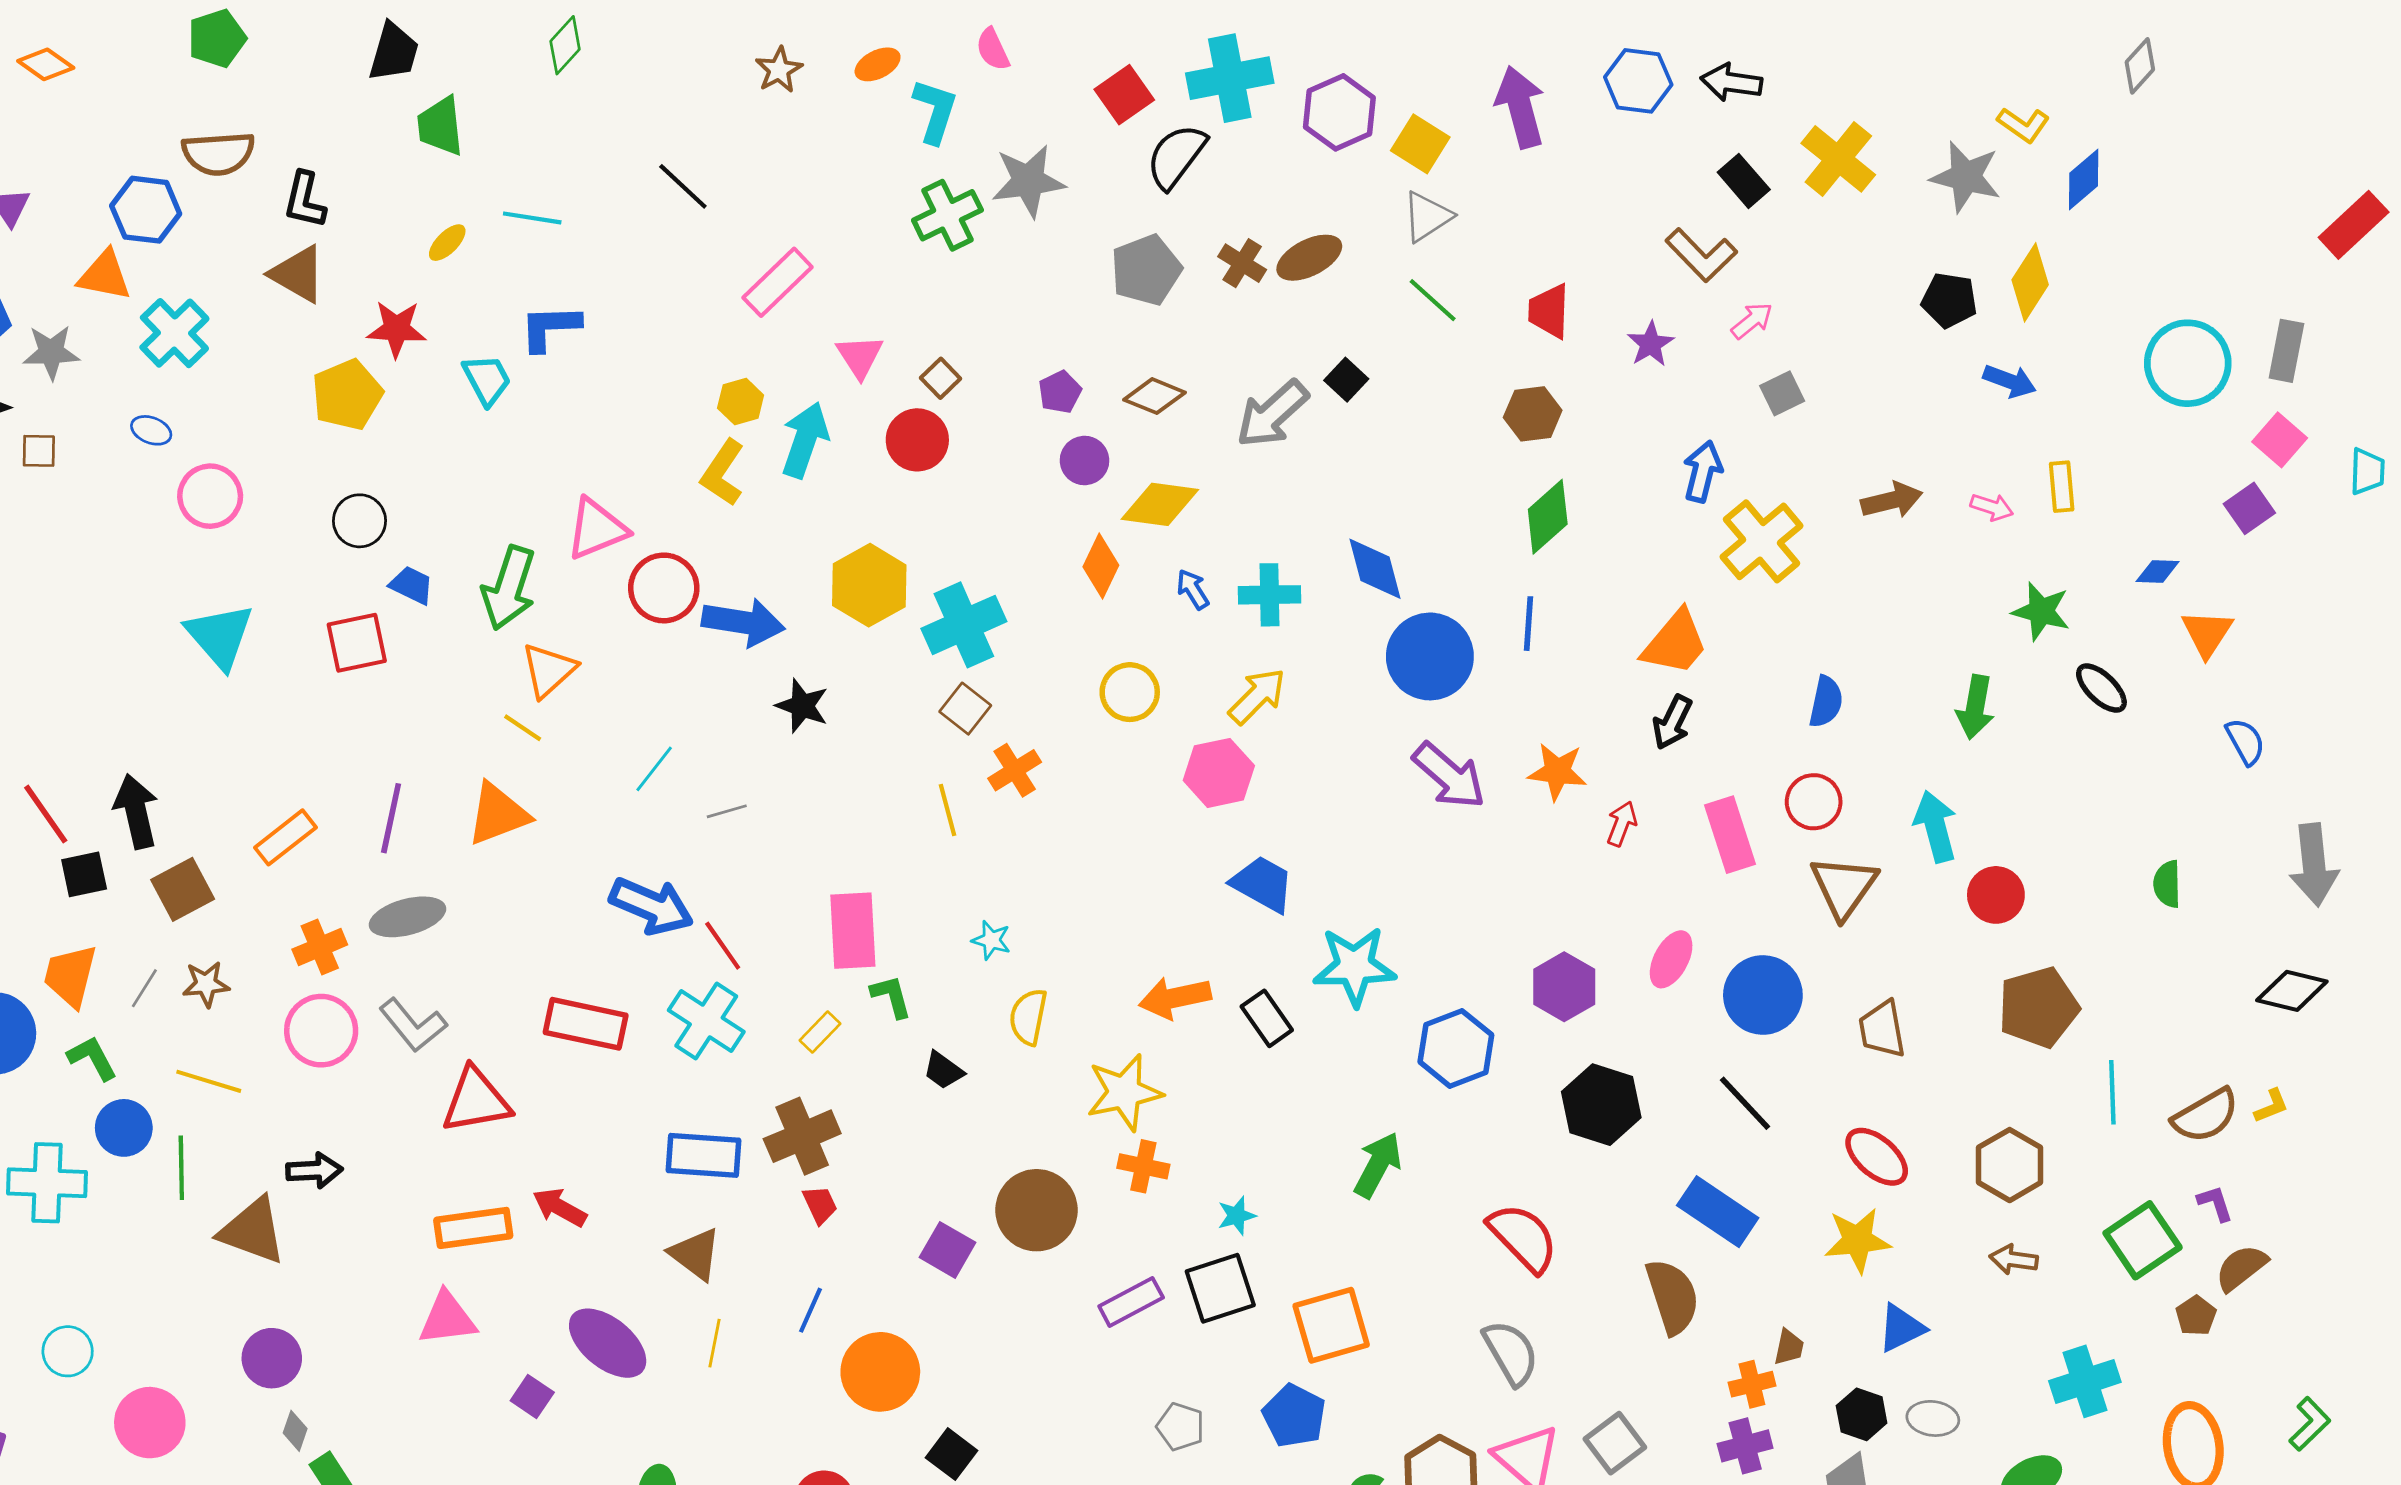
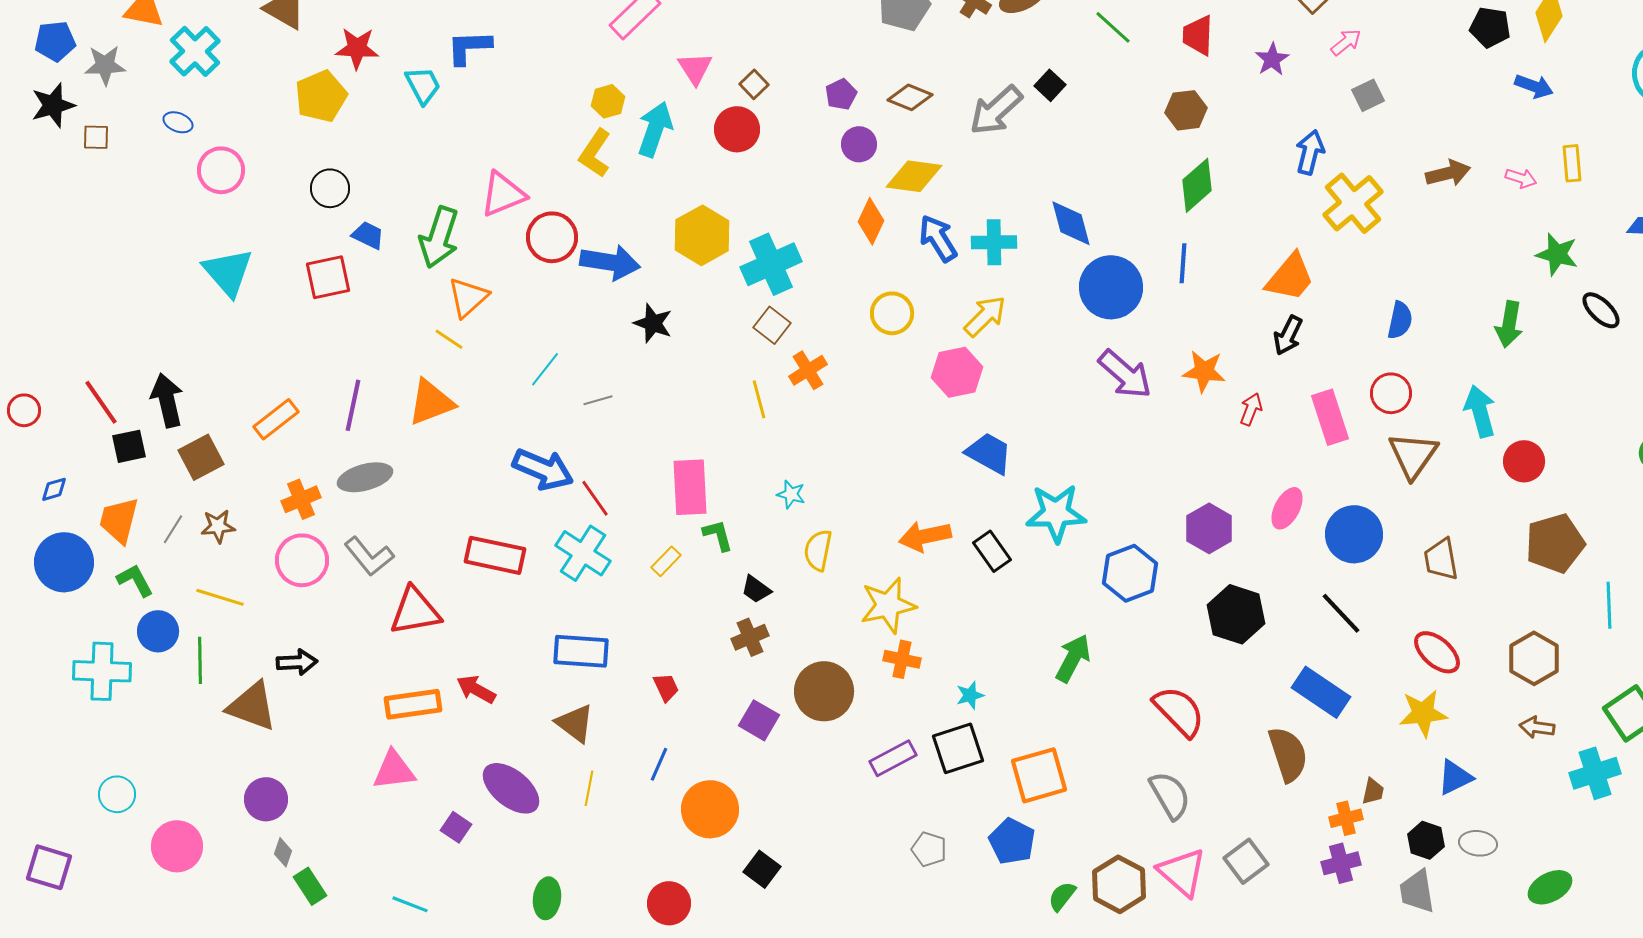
blue arrow: (1193, 589) -> (938, 238), size x1.6
brown cross: (802, 1136) -> (750, 637), moved, size x0.7
cyan cross: (2085, 1381) -> (1595, 773), moved

